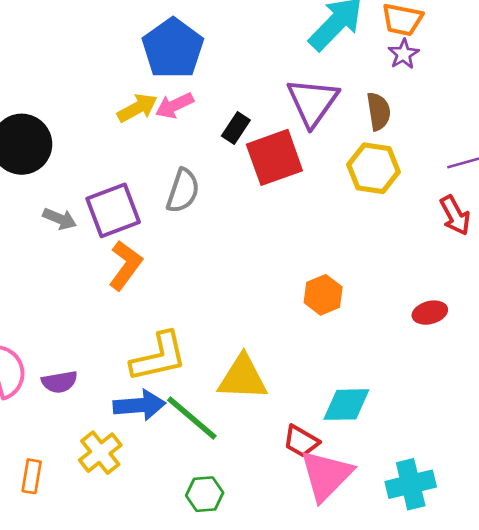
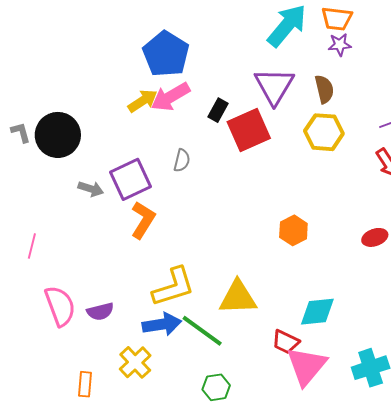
purple star: (404, 54) -> (340, 45), turned 30
pink arrow: (174, 106) -> (170, 97), size x1.4
gray semicircle: (183, 191) -> (182, 160), size x0.7

